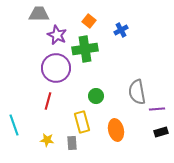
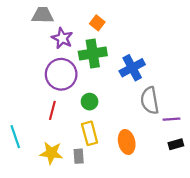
blue cross: (121, 30) -> (132, 68), moved, size x1.6
green circle: (96, 96) -> (90, 102), moved
yellow star: (47, 140) -> (51, 153), size x1.5

